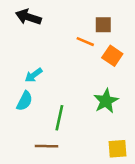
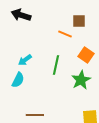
orange square: (112, 56) -> (86, 55), moved
green line: (59, 118) -> (56, 65), moved

